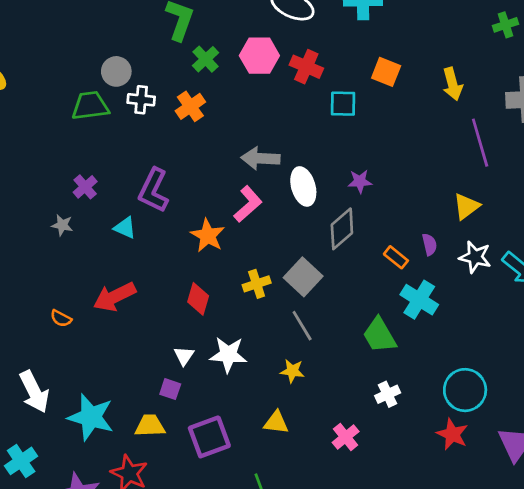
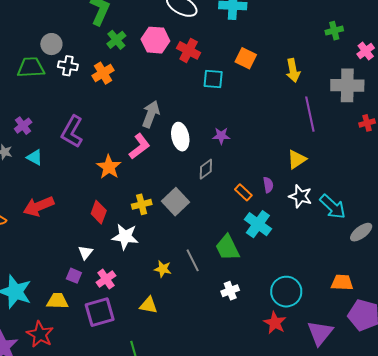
gray arrow: (260, 158) -> (151, 114), turned 104
cyan triangle: (125, 228) -> (35, 157), moved
gray diamond: (342, 229) -> (206, 169), size x0.7
gray line: (302, 326) -> (193, 260), moved
white star: (228, 355) -> (125, 237), moved
pink cross: (346, 437) -> (106, 279), moved

